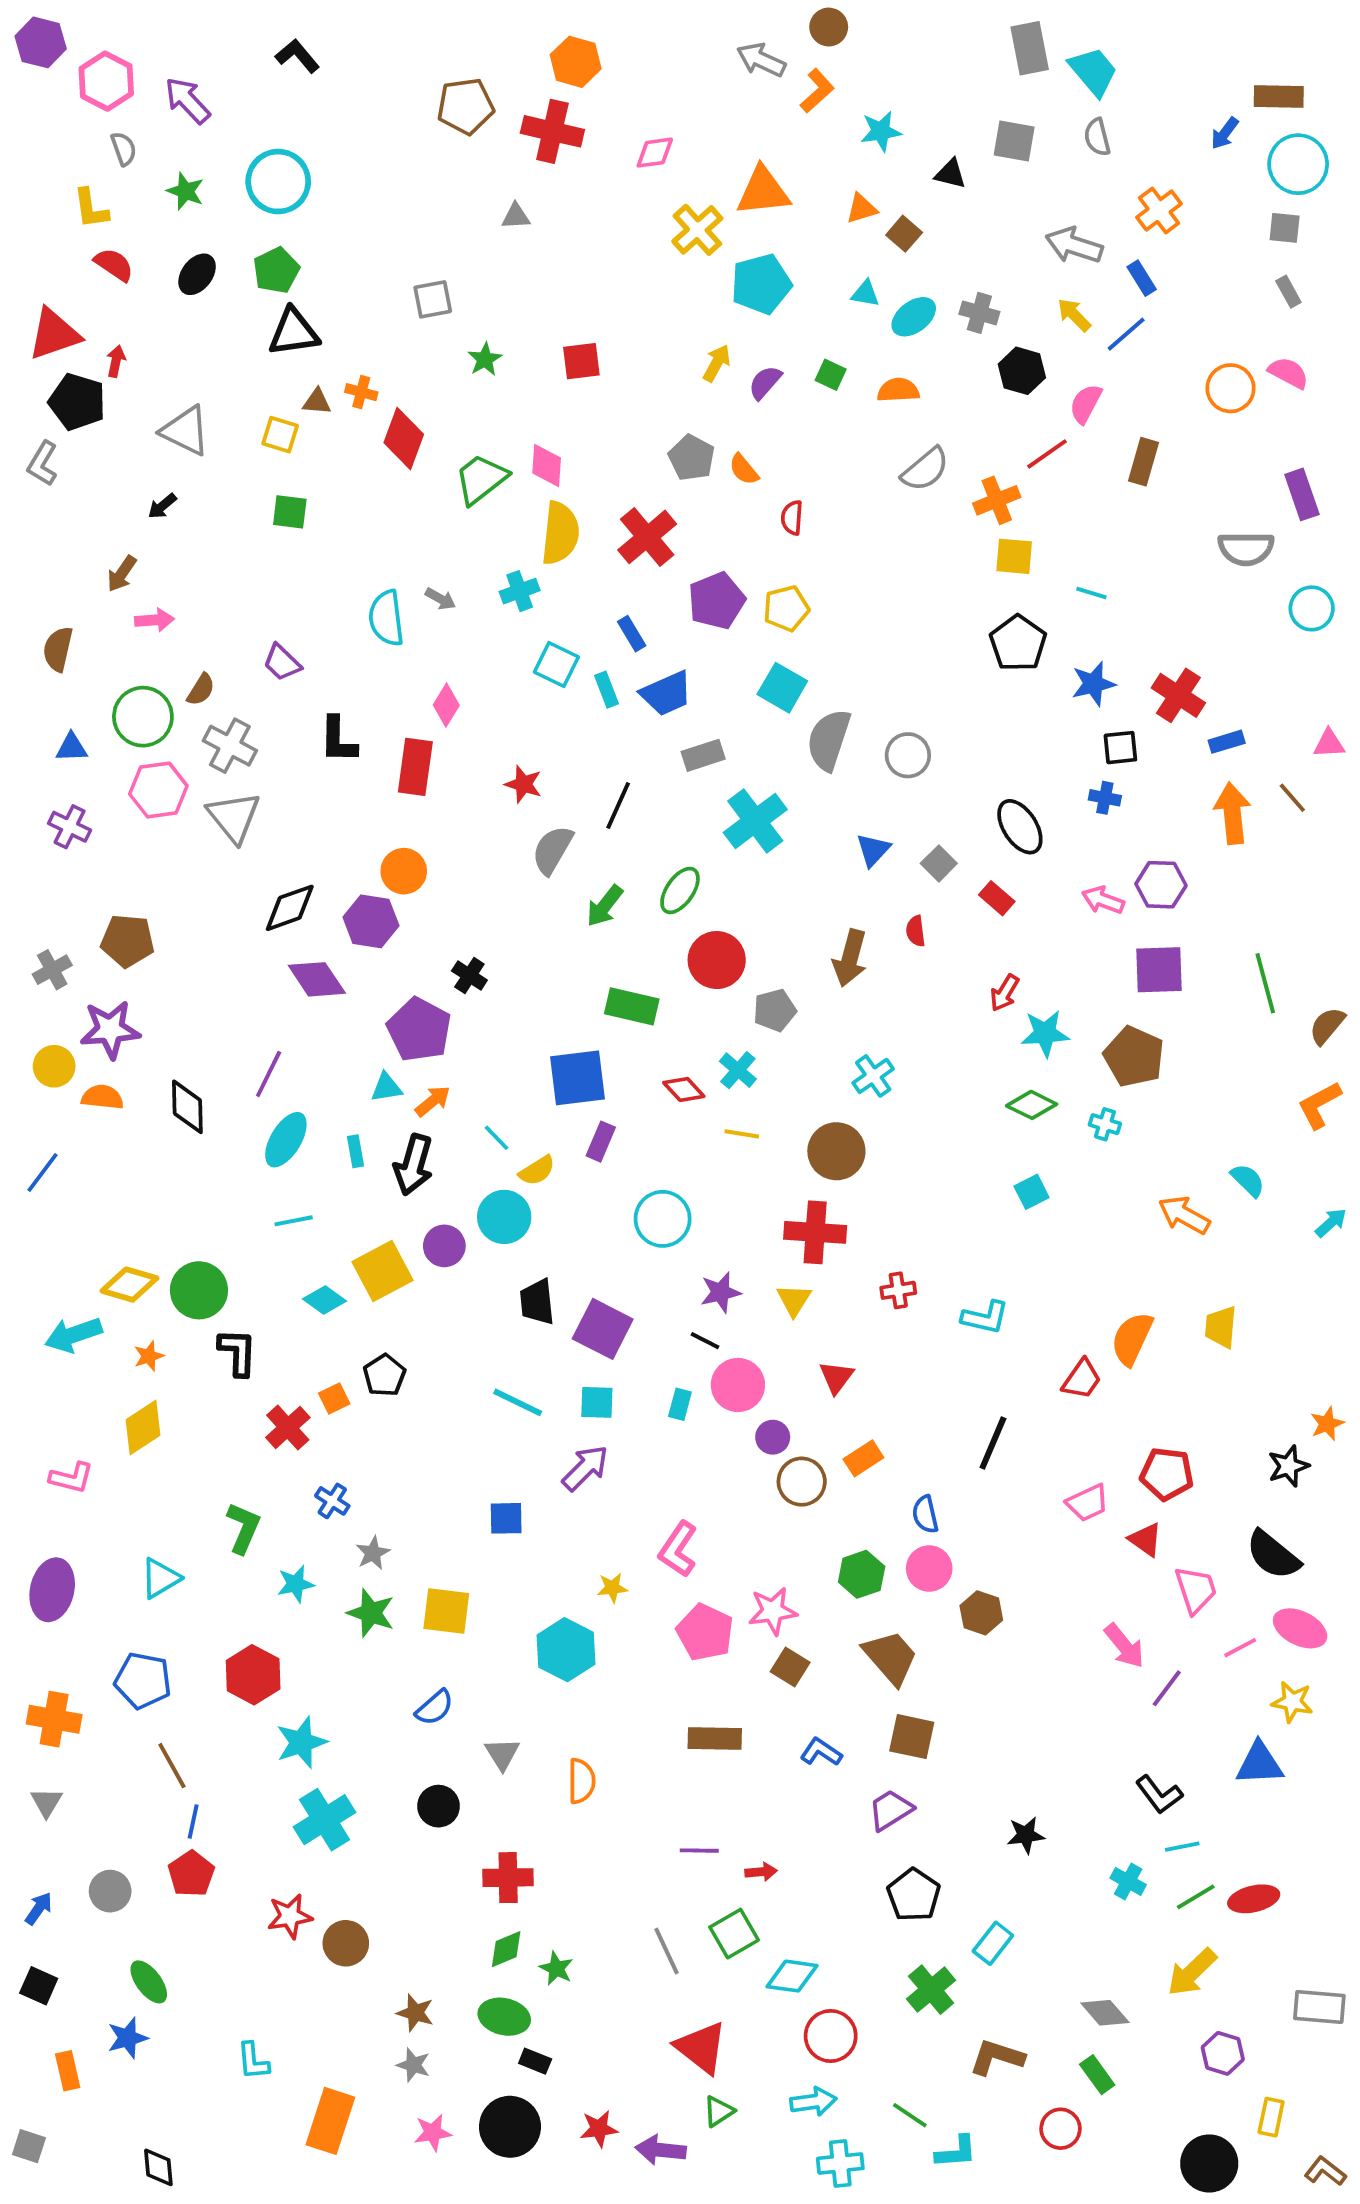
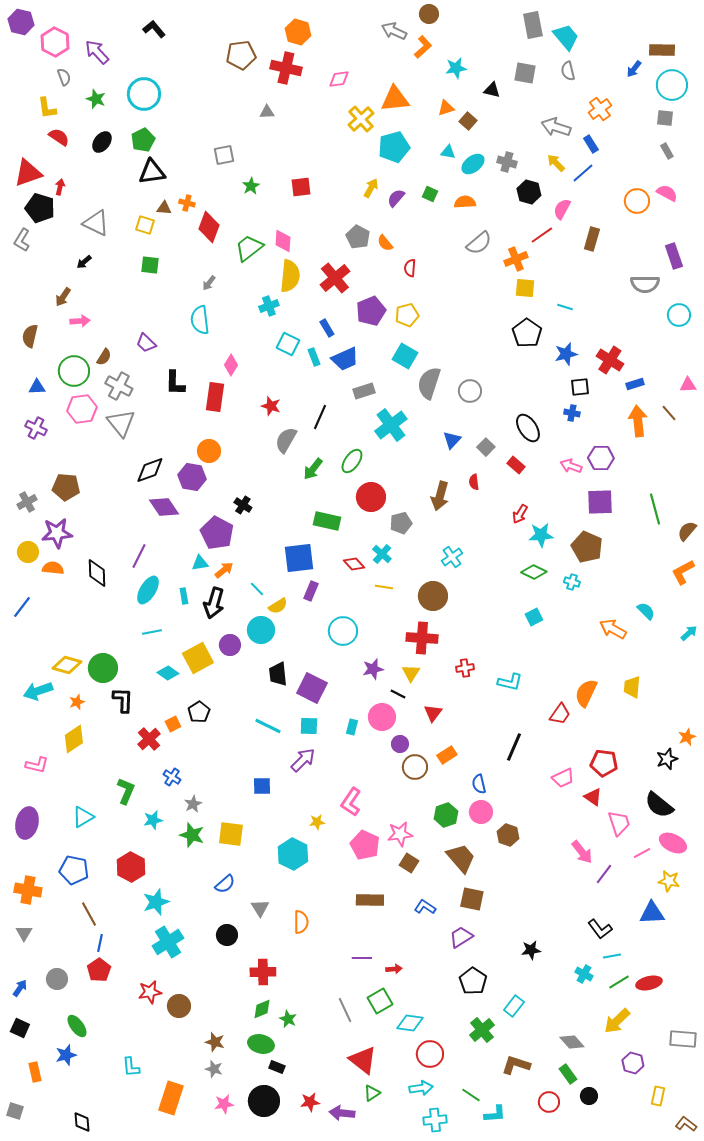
gray arrow: (440, 599) -> (209, 283), moved, turned 98
black line: (705, 1341) -> (398, 694), moved
black circle: (1209, 2163) -> (589, 1096), moved, size x0.6

